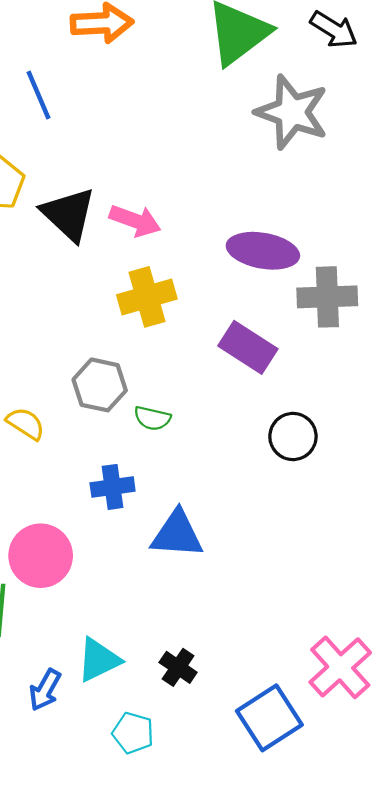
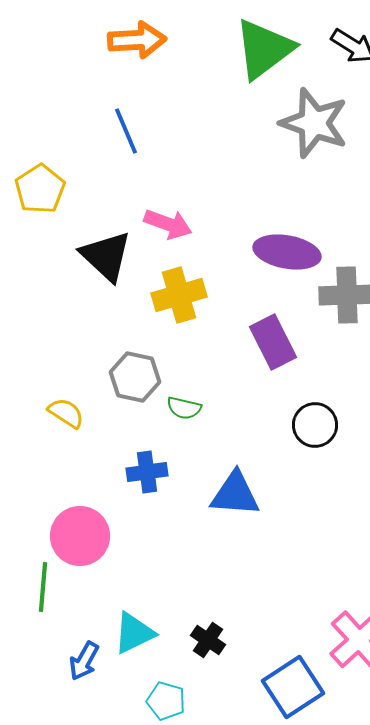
blue line: (38, 95) -> (126, 131), moved
black triangle: (69, 214) -> (106, 256), moved
purple rectangle: (248, 347) -> (273, 342), turned 30
blue triangle: (177, 534) -> (235, 494), moved

